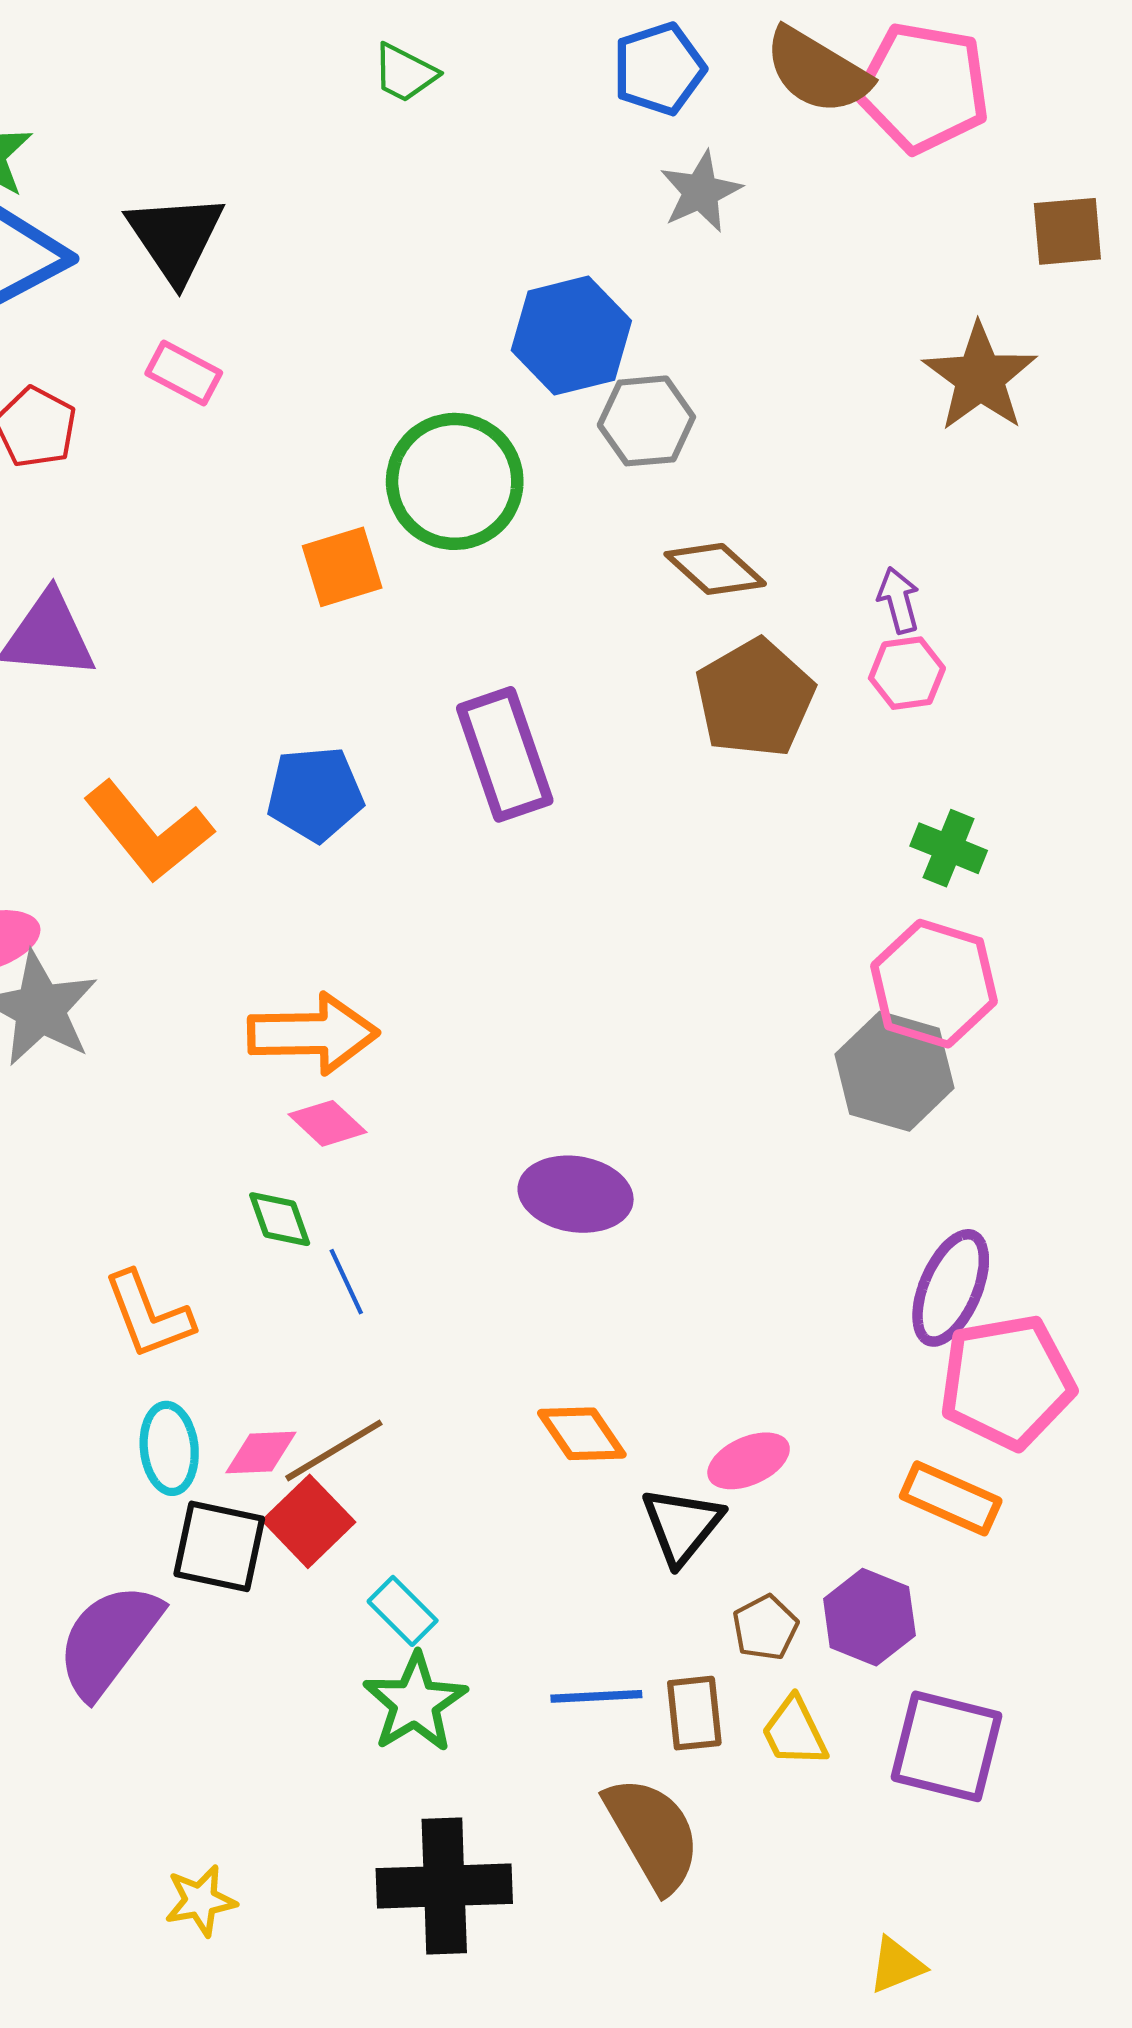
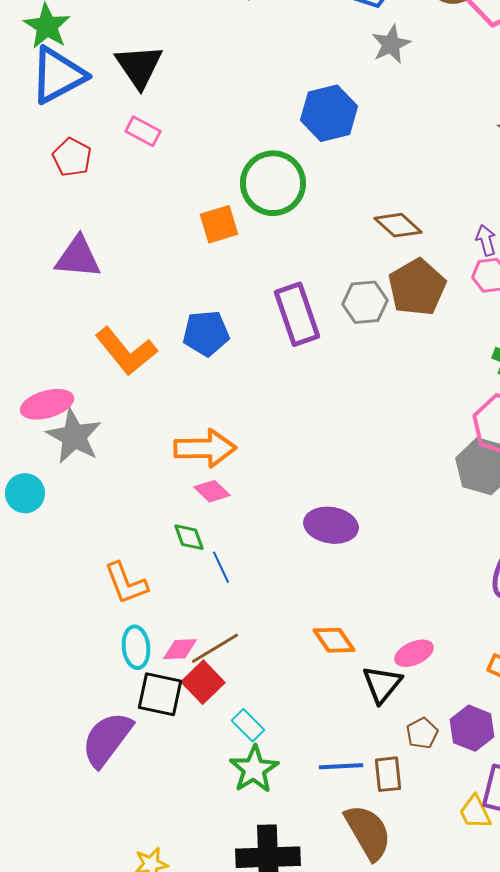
gray hexagon: (646, 421) -> (365, 302), moved
yellow trapezoid: (794, 1732) -> (475, 812), moved

